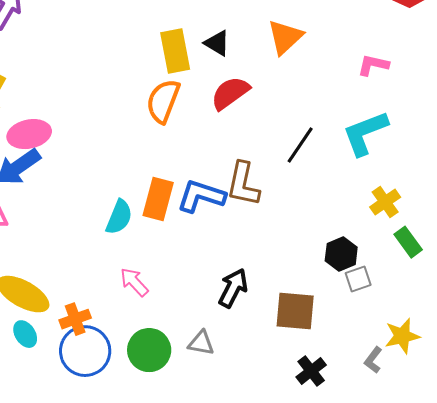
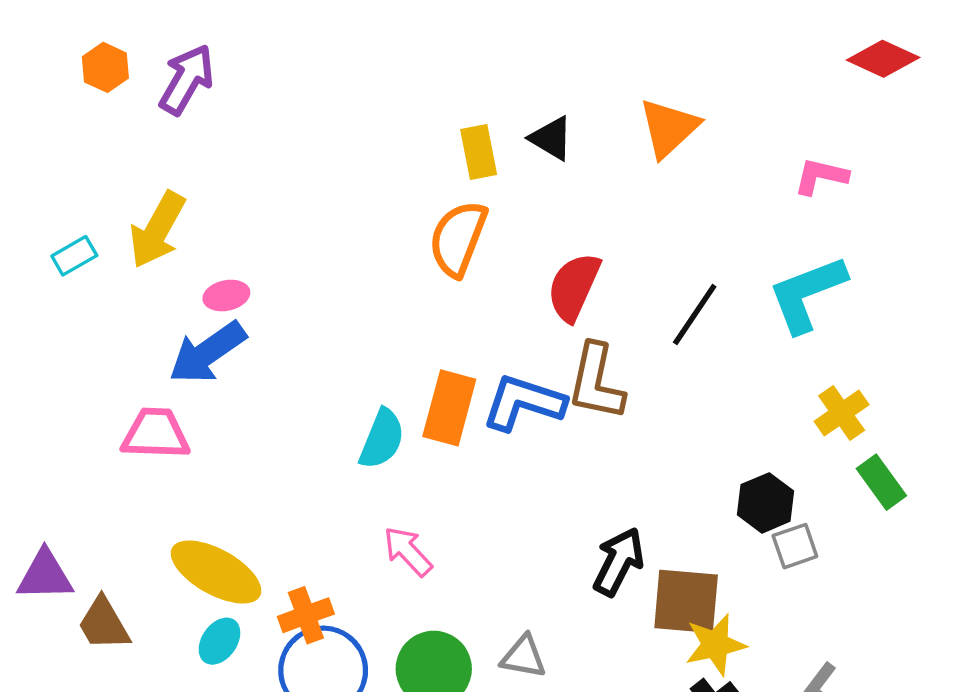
yellow rectangle: (175, 51) -> (479, 152), size x0.7
red semicircle: (230, 93) -> (574, 287), moved, turned -30
pink ellipse: (29, 134) -> (226, 296), size x0.6
black arrow: (233, 288) -> (619, 562), moved
cyan ellipse: (25, 334) -> (219, 641), turned 68
yellow star: (402, 336) -> (715, 645), moved

